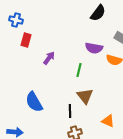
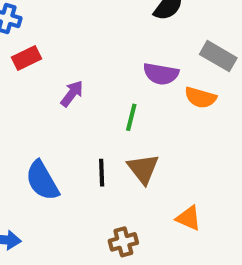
red rectangle: (26, 40) -> (26, 58), turned 48
black line: (70, 111) -> (102, 173), moved

